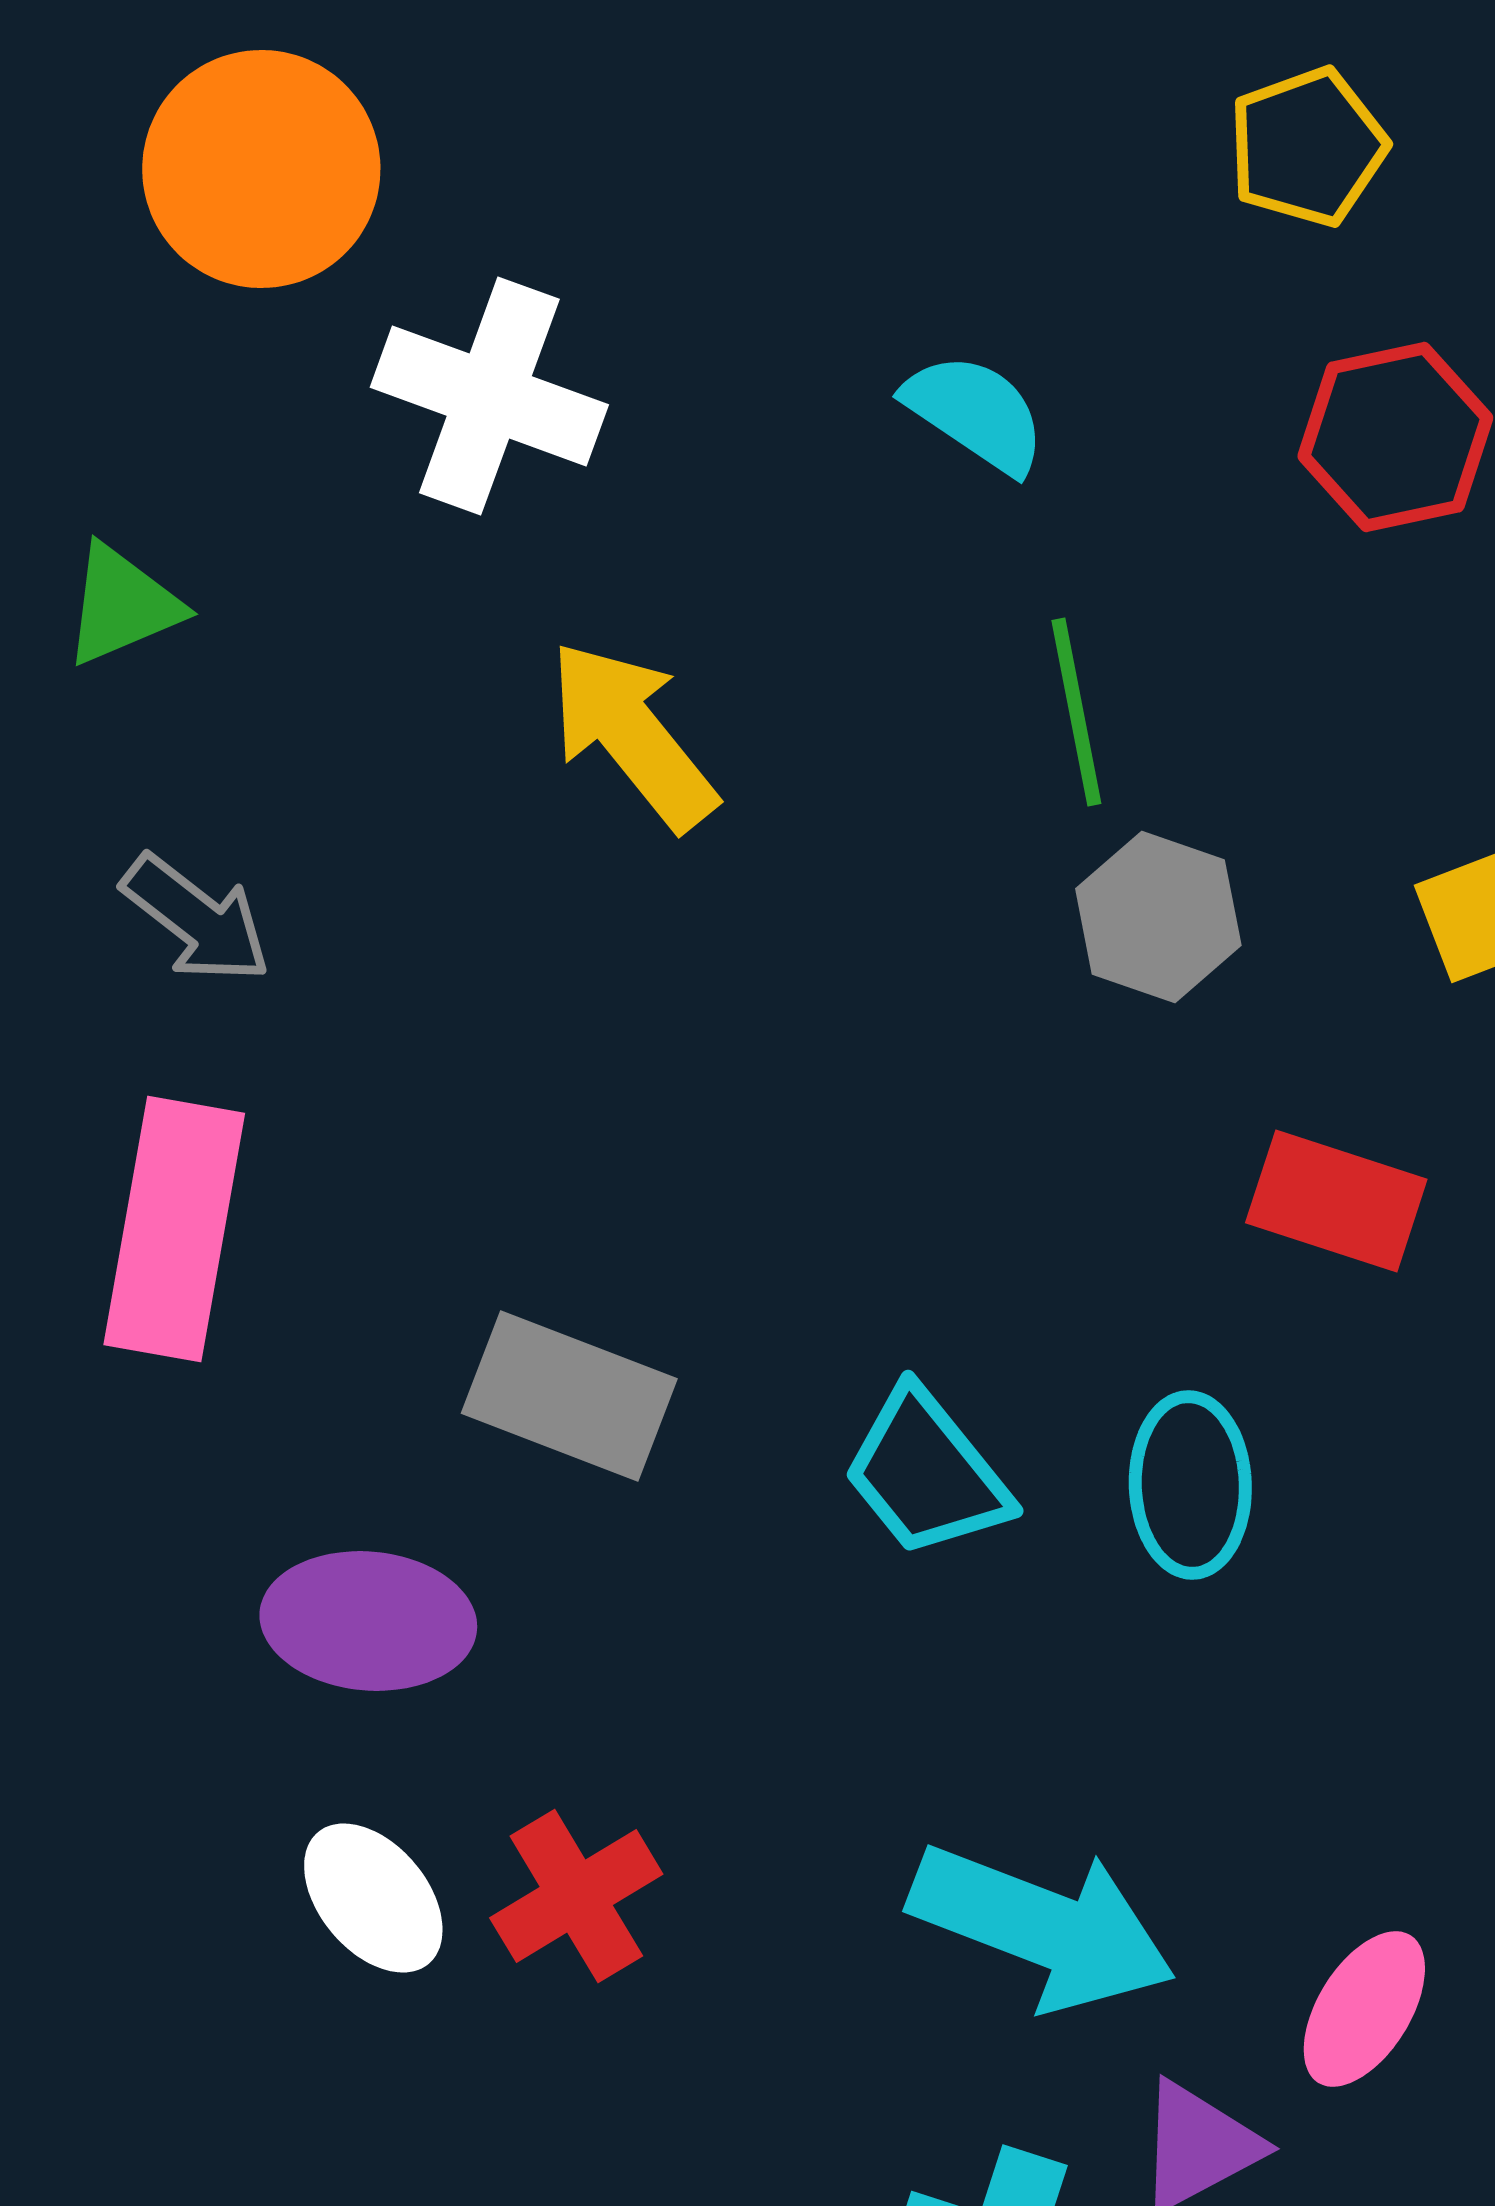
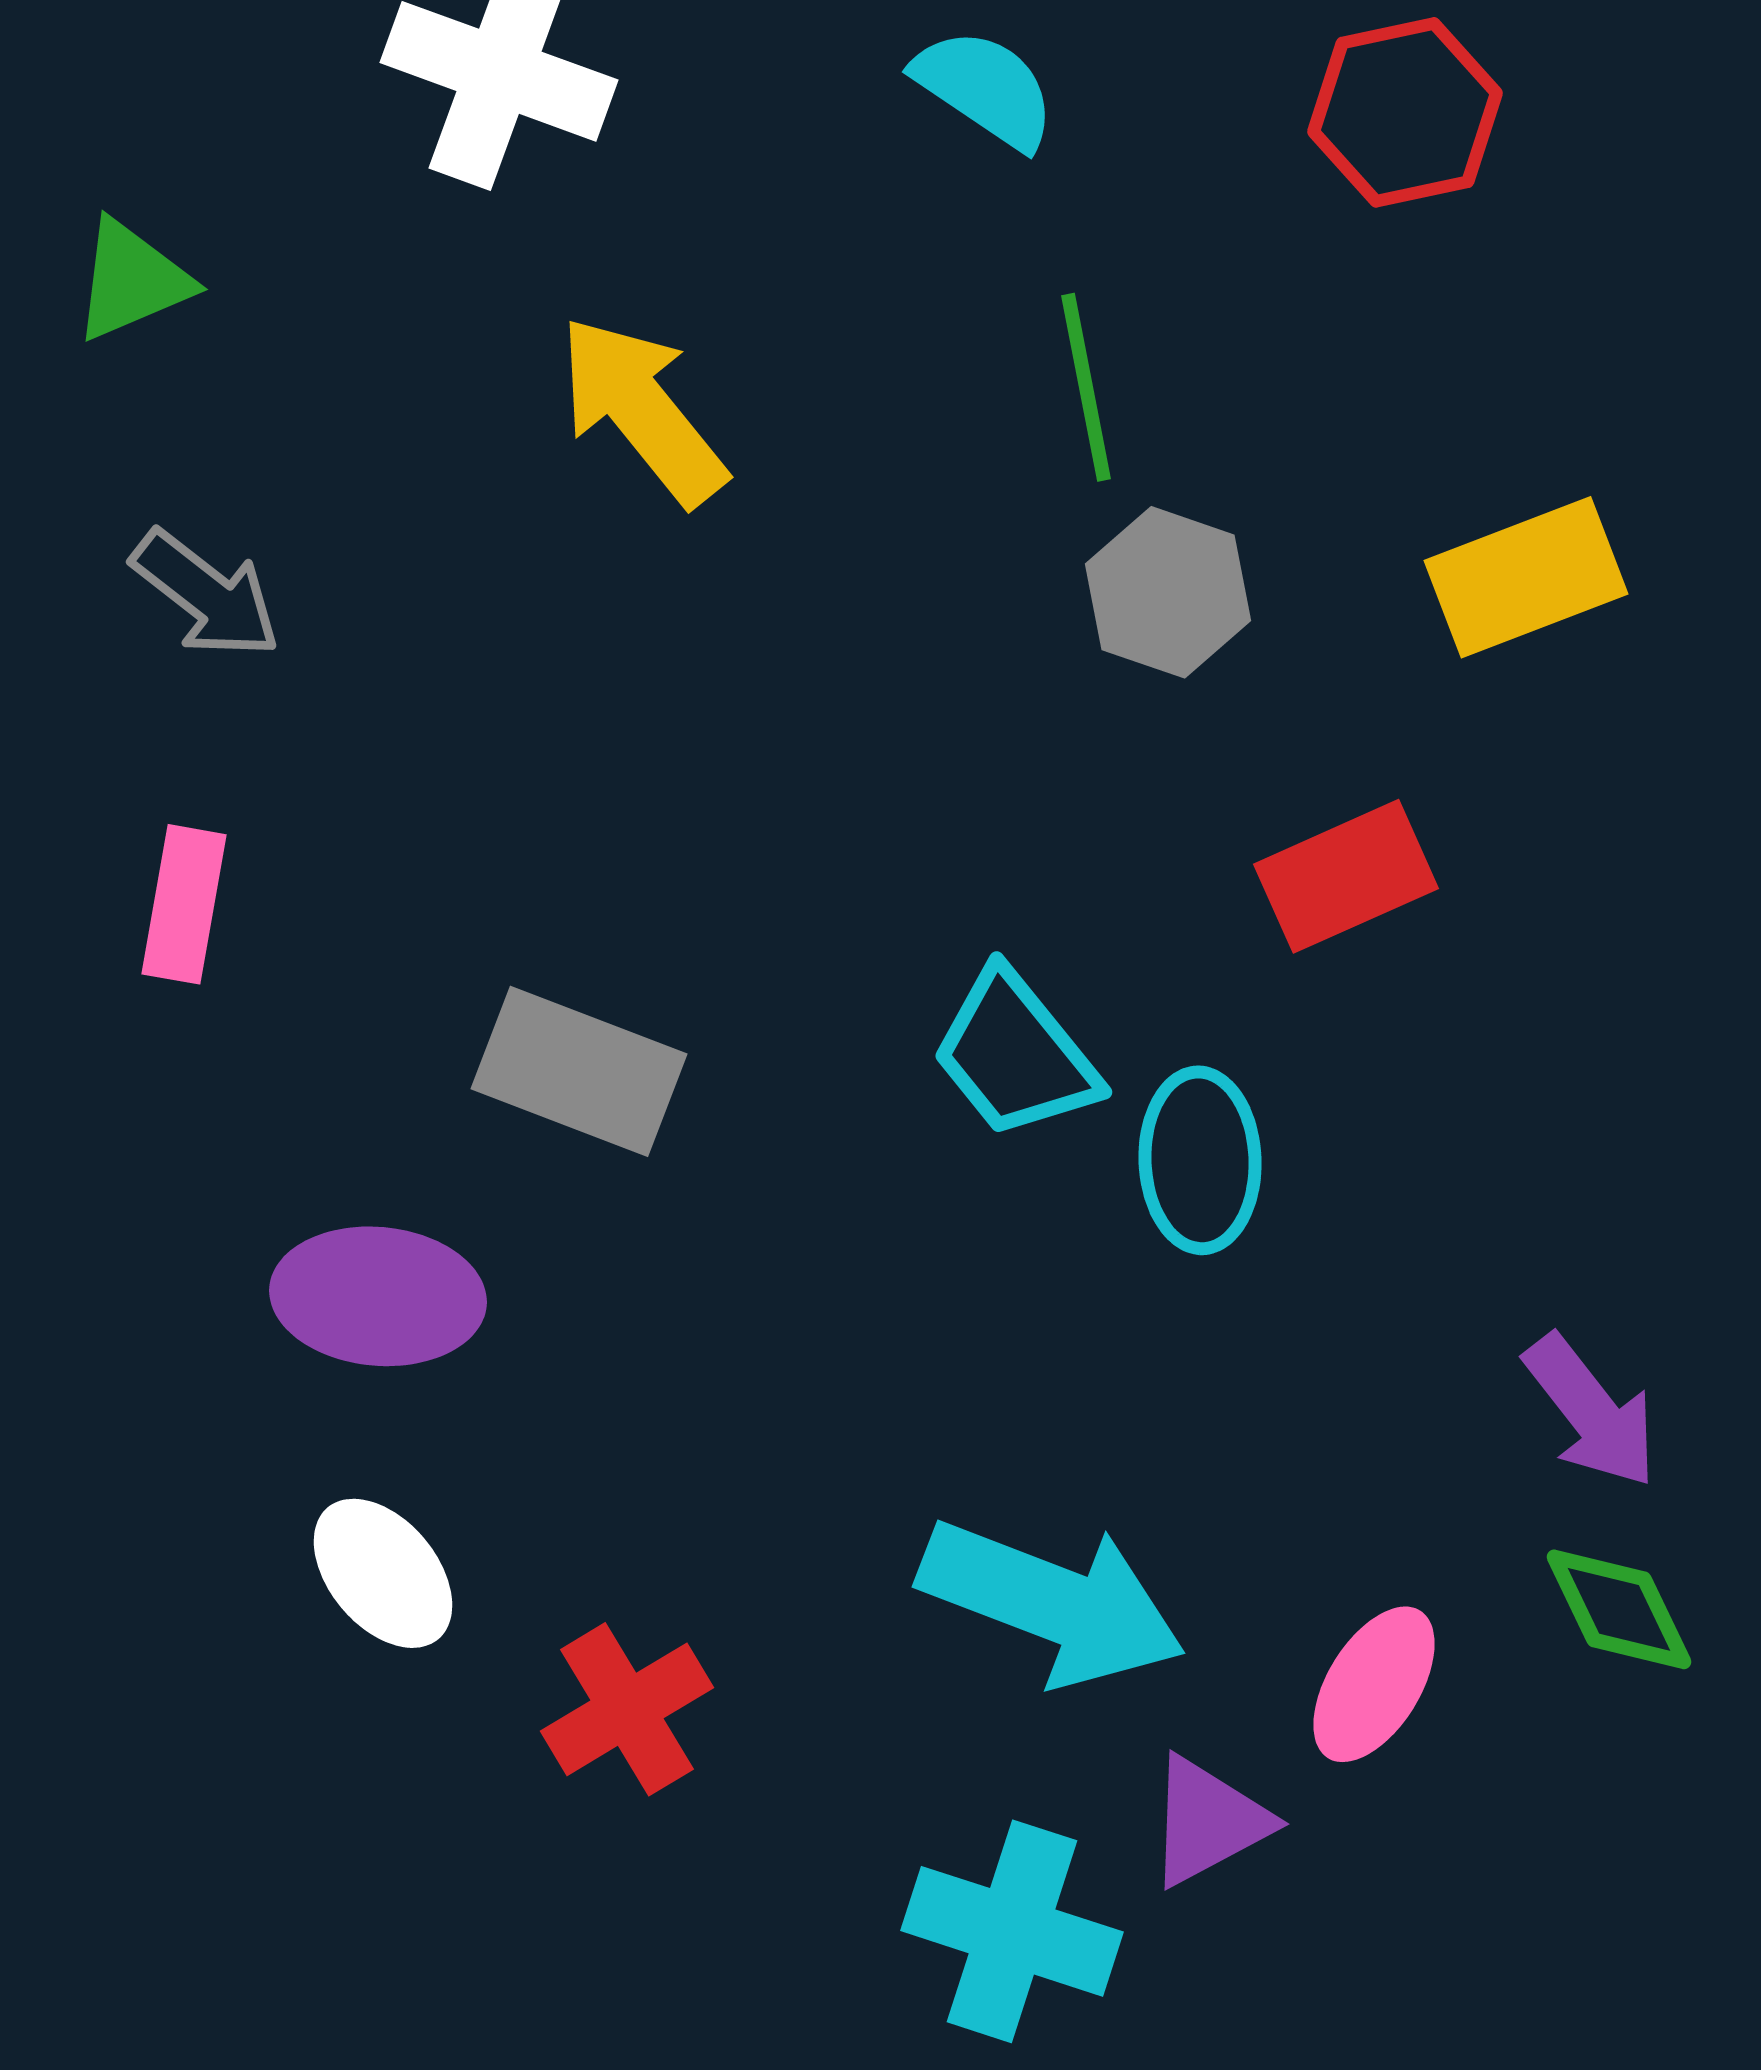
red rectangle: (1336, 1201) -> (1346, 876), turned -42
pink rectangle: (174, 1229) -> (184, 904), size x0.6
cyan trapezoid: (926, 1473) -> (1015, 1054), moved
red cross: (576, 1896) -> (627, 1709), moved

